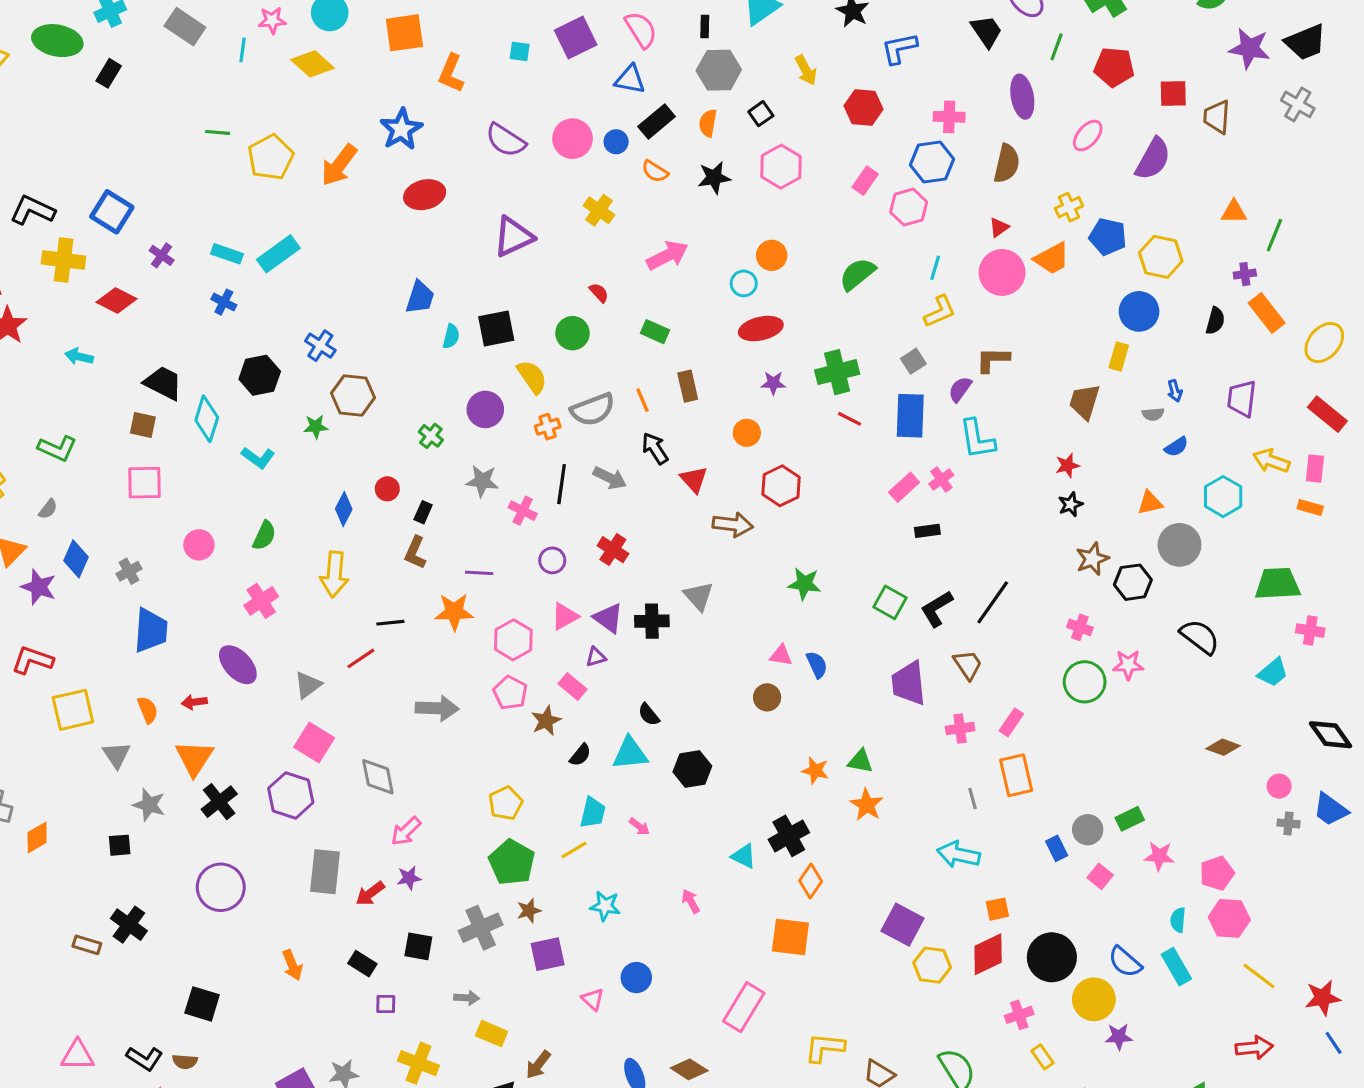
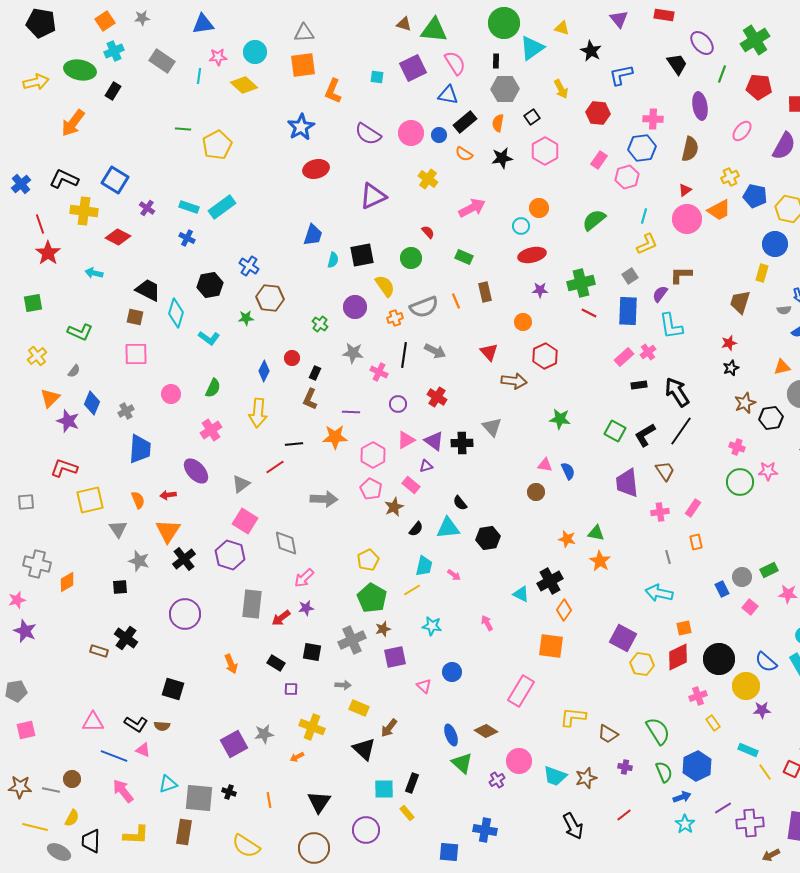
orange arrow: (339, 165) -> (73, 123), moved
black arrow: (655, 448) -> (677, 392), moved, size x1.4
orange rectangle: (1016, 775) -> (696, 542), size x0.6

